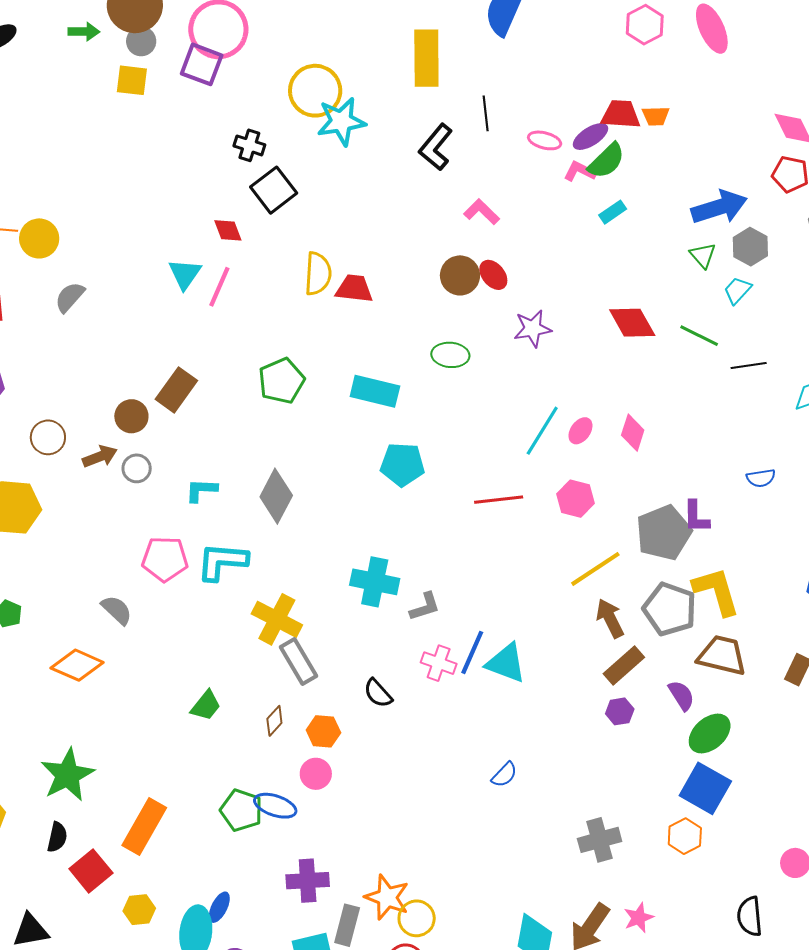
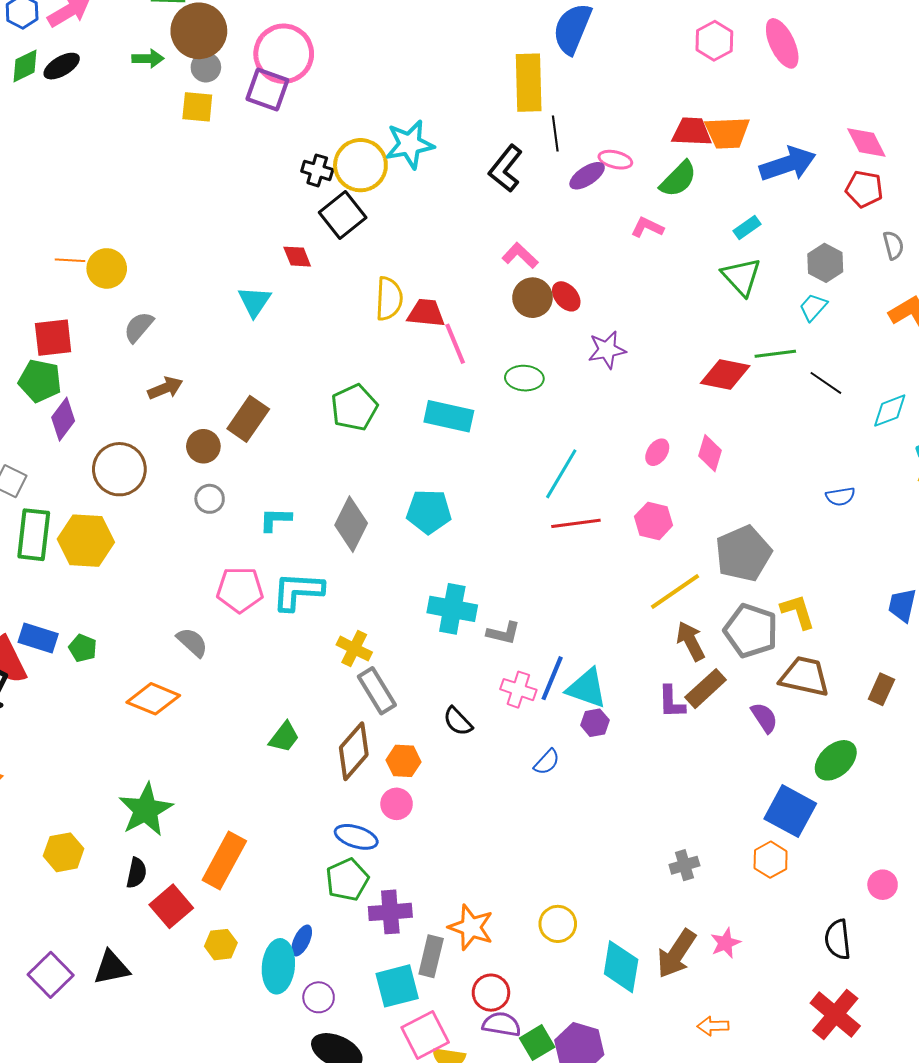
yellow rectangle: (426, 58) -> (529, 83), moved
yellow circle: (315, 91) -> (360, 165), moved
orange trapezoid: (656, 116) -> (727, 133), size x1.6
purple ellipse: (590, 137) -> (587, 176), moved
pink L-shape: (580, 171) -> (647, 227), moved
blue arrow: (719, 207) -> (788, 164), moved
pink L-shape: (482, 212) -> (520, 256), moved
cyan rectangle: (613, 212) -> (747, 228), moved
green triangle: (703, 255) -> (741, 277), moved, size x1.5
pink line: (219, 287) -> (455, 344), moved, turned -45
red diamond: (632, 323) -> (725, 375), moved, turned -48
green line: (699, 336) -> (775, 354), turned -33
black line: (749, 365) -> (826, 383), turned 44
cyan line: (542, 431) -> (561, 474), moved
brown circle: (48, 437) -> (119, 469), size x1.5
brown arrow: (100, 456) -> (165, 388), moved
cyan pentagon: (402, 465) -> (429, 512), moved
purple L-shape: (696, 517) -> (672, 702), moved
yellow L-shape: (716, 591) -> (798, 612), size x0.7
gray L-shape: (425, 607) -> (503, 633), turned 32
yellow cross: (277, 619) -> (354, 649), size x0.7
purple hexagon: (620, 711) -> (595, 723), moved
brown diamond: (274, 721) -> (354, 751), size x1.8
green ellipse: (710, 733) -> (836, 760), moved
blue semicircle: (504, 775) -> (547, 762), moved
green pentagon: (241, 810) -> (347, 880), moved, turned 30
gray cross: (600, 840) -> (684, 865), size x0.7
yellow circle: (417, 918) -> (558, 924), moved

